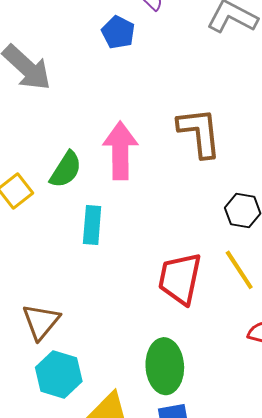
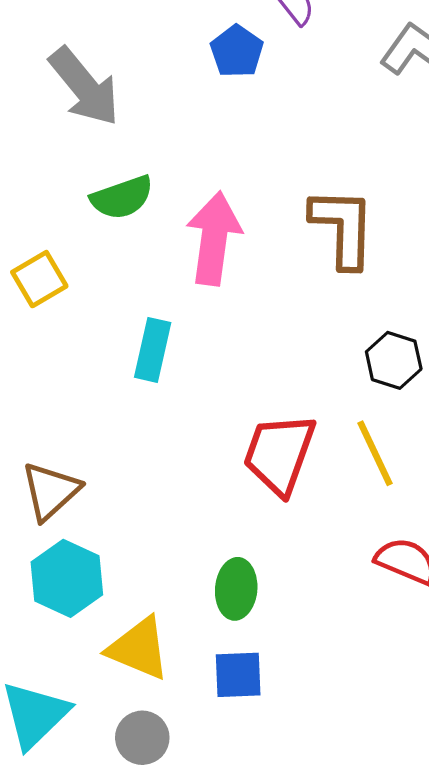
green semicircle: (66, 170) -> (122, 197), moved, turned 30
green ellipse: (165, 366) -> (236, 589), size x0.7

